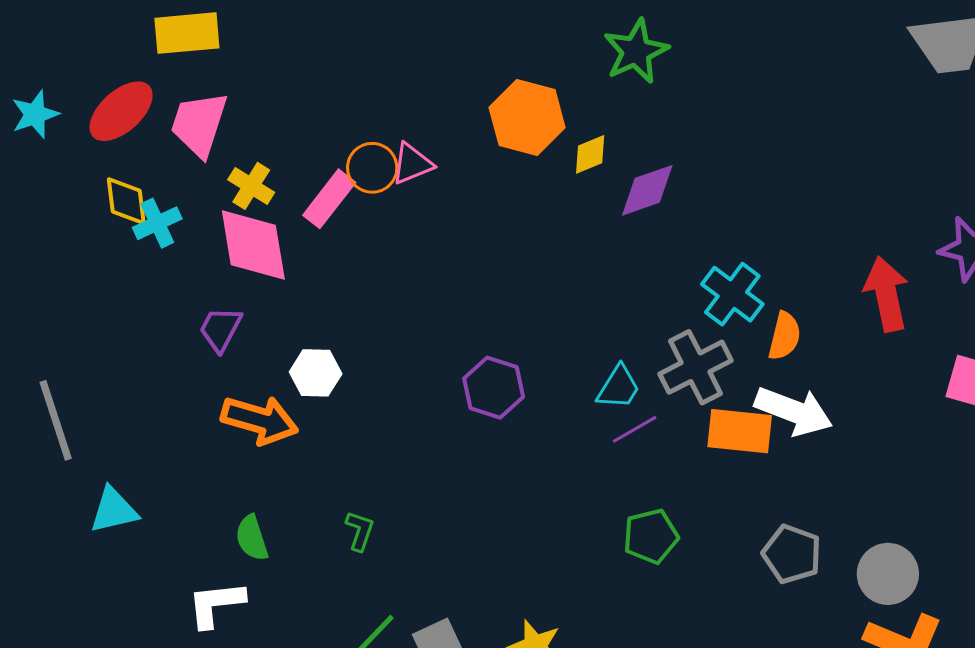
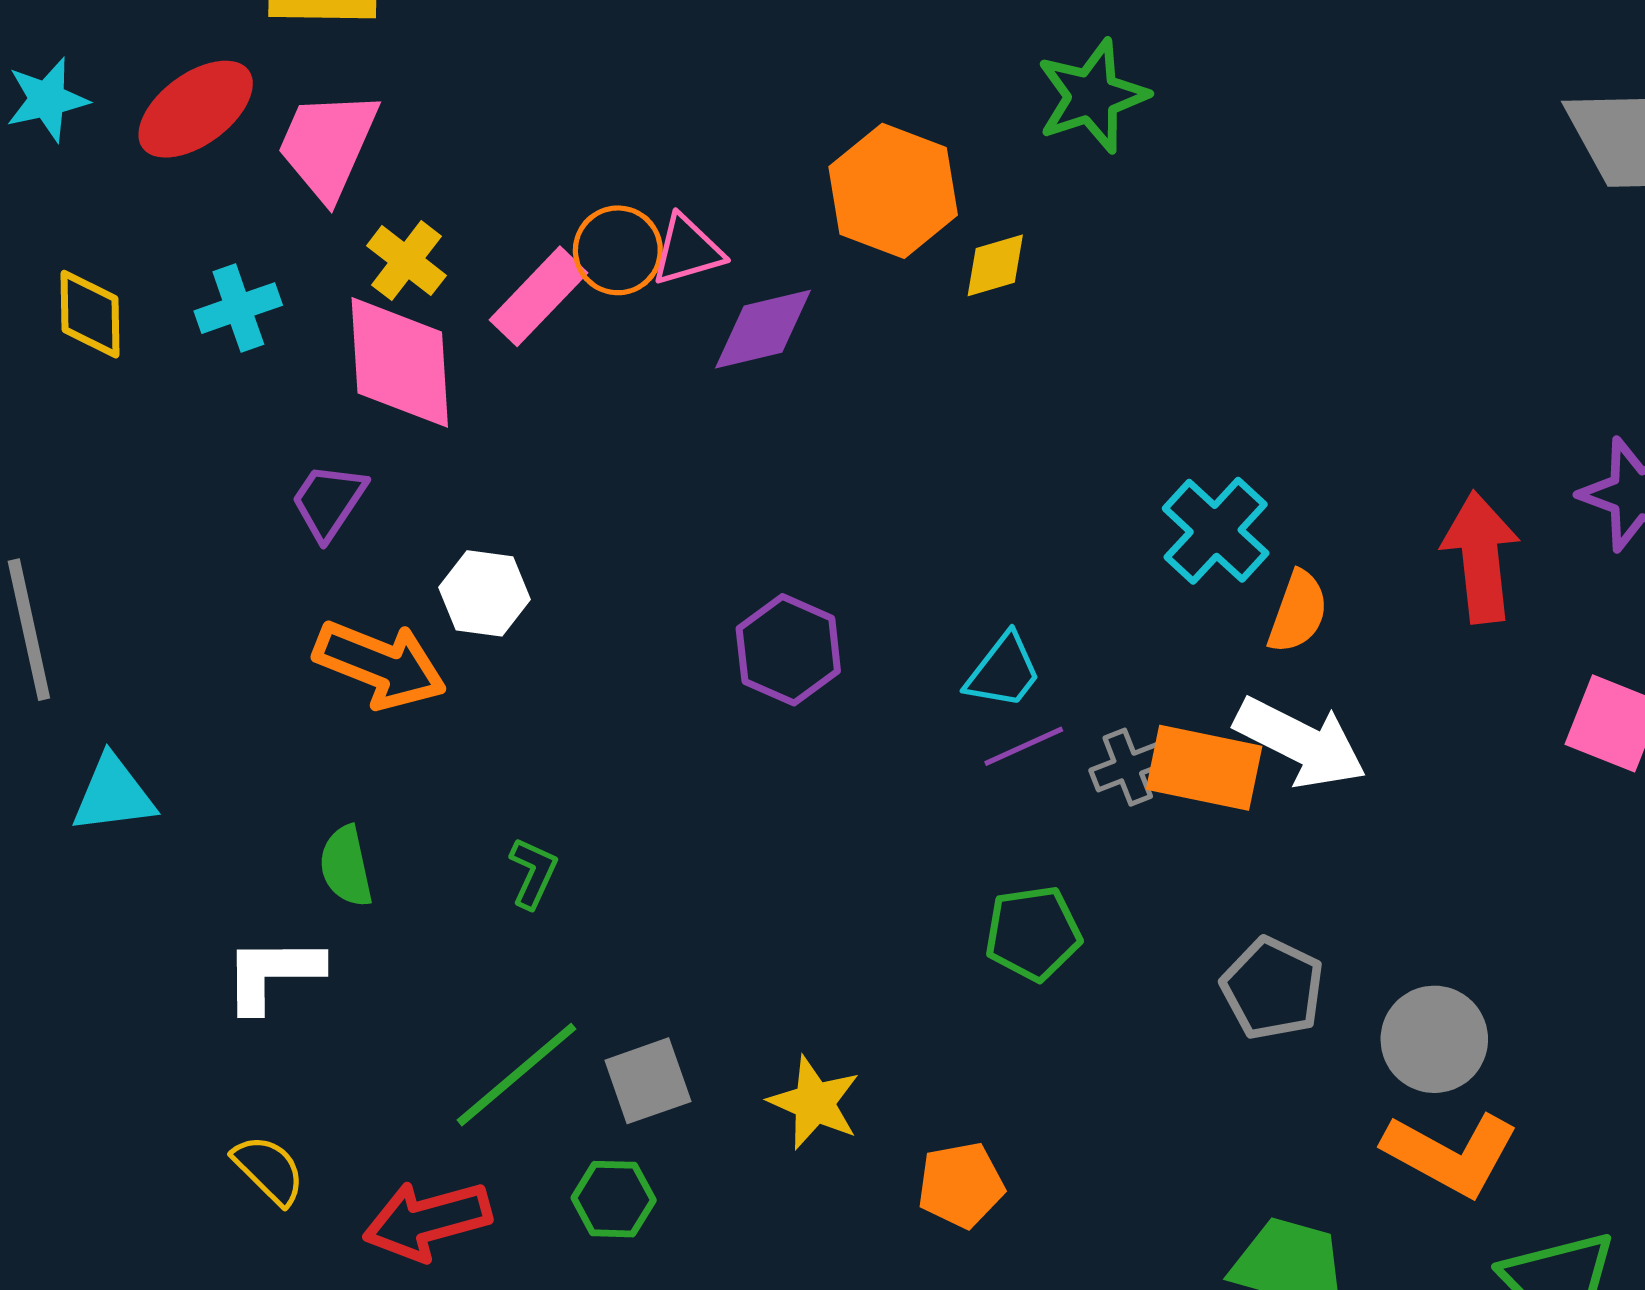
purple diamond: (647, 190) -> (763, 329), moved
yellow diamond: (126, 201) -> (90, 314), moved
gray cross: (696, 367) -> (1128, 767), moved, size x0.6

